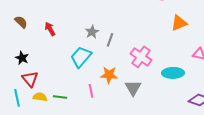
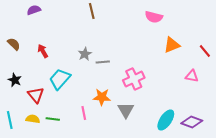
gray line: (110, 40) -> (103, 62), turned 64
cyan trapezoid: (81, 57) -> (60, 79), moved
pink cross: (141, 57) -> (134, 79), turned 30
cyan ellipse: (173, 73) -> (166, 120), moved, turned -55
red triangle: (30, 79) -> (36, 95), moved

